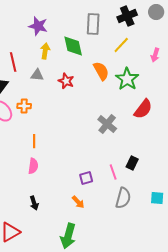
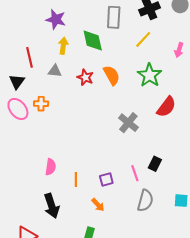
orange semicircle: (101, 71) -> (112, 75), moved
orange line: (34, 141) -> (76, 180), moved
black arrow: (34, 203) -> (52, 206), size x1.6

